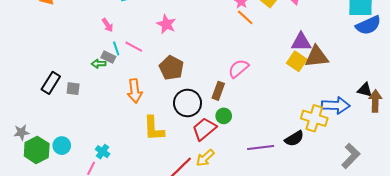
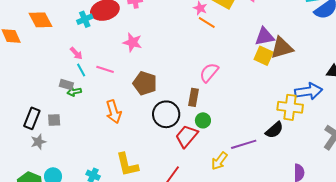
cyan line: (116, 48) -> (81, 70), moved
gray rectangle: (108, 57) -> (66, 85), moved
yellow L-shape: (154, 128) -> (127, 165), moved
gray star: (21, 132) -> (38, 142), moved
yellow arrow: (205, 158) -> (219, 161), moved

